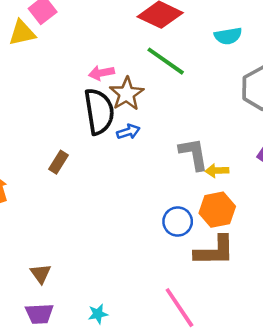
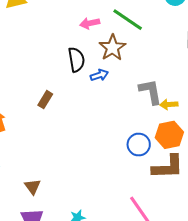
pink arrow: (101, 73) -> (90, 23), moved
brown star: (127, 94) -> (112, 48), moved
black semicircle: (99, 111) -> (76, 60), size x0.7

